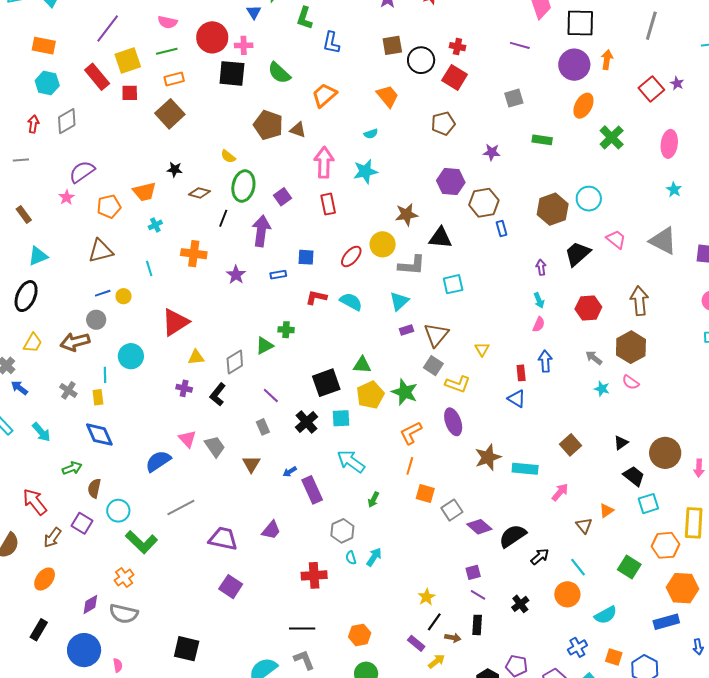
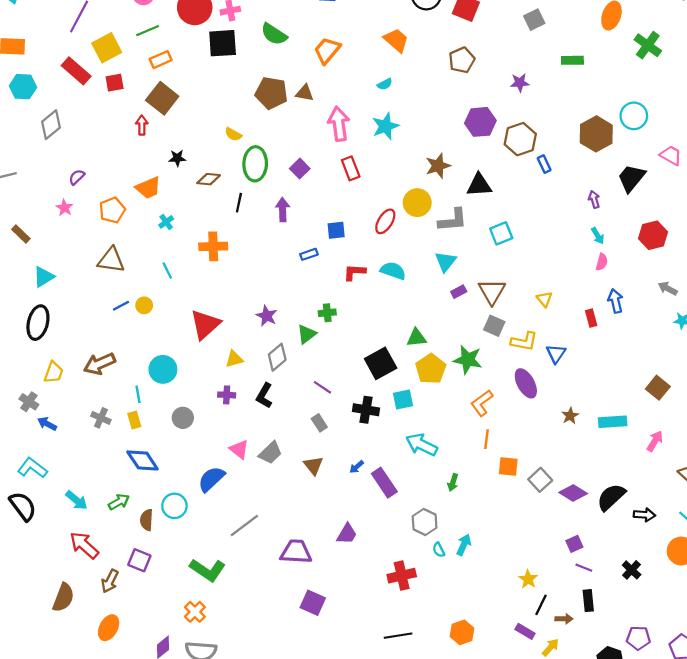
red arrow: (33, 124) -> (142, 125), moved
purple semicircle: (82, 172) -> (77, 177), size x0.6
purple arrow: (261, 231) -> (283, 210), size x0.7
brown triangle: (101, 251) -> (111, 260), turned 32
purple star: (236, 275) -> (267, 316), moved
gray circle: (96, 320) -> (183, 418), moved
blue triangle: (517, 399) -> (556, 354), moved, turned 42
black cross: (306, 422) -> (366, 410), turned -30
cyan arrow: (41, 432) -> (77, 500), moved
gray trapezoid: (215, 446) -> (270, 453), turned 90
brown star: (488, 457) -> (570, 416), size x0.6
cyan circle: (118, 511) -> (174, 506), moved
black arrow: (540, 557) -> (644, 515), turned 54

